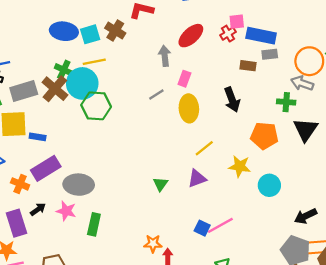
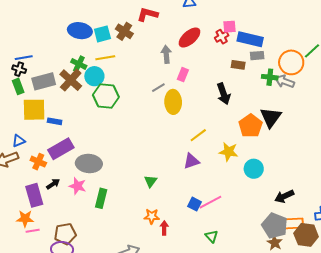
cyan circle: (82, 83) -> (94, 76), size x0.7
green cross: (286, 102) -> (270, 77), moved
yellow ellipse: (189, 108) -> (173, 102), moved
black triangle: (306, 130) -> (271, 117), moved
orange pentagon: (264, 136) -> (251, 126), turned 30
green triangle: (160, 184) -> (150, 181), moved

